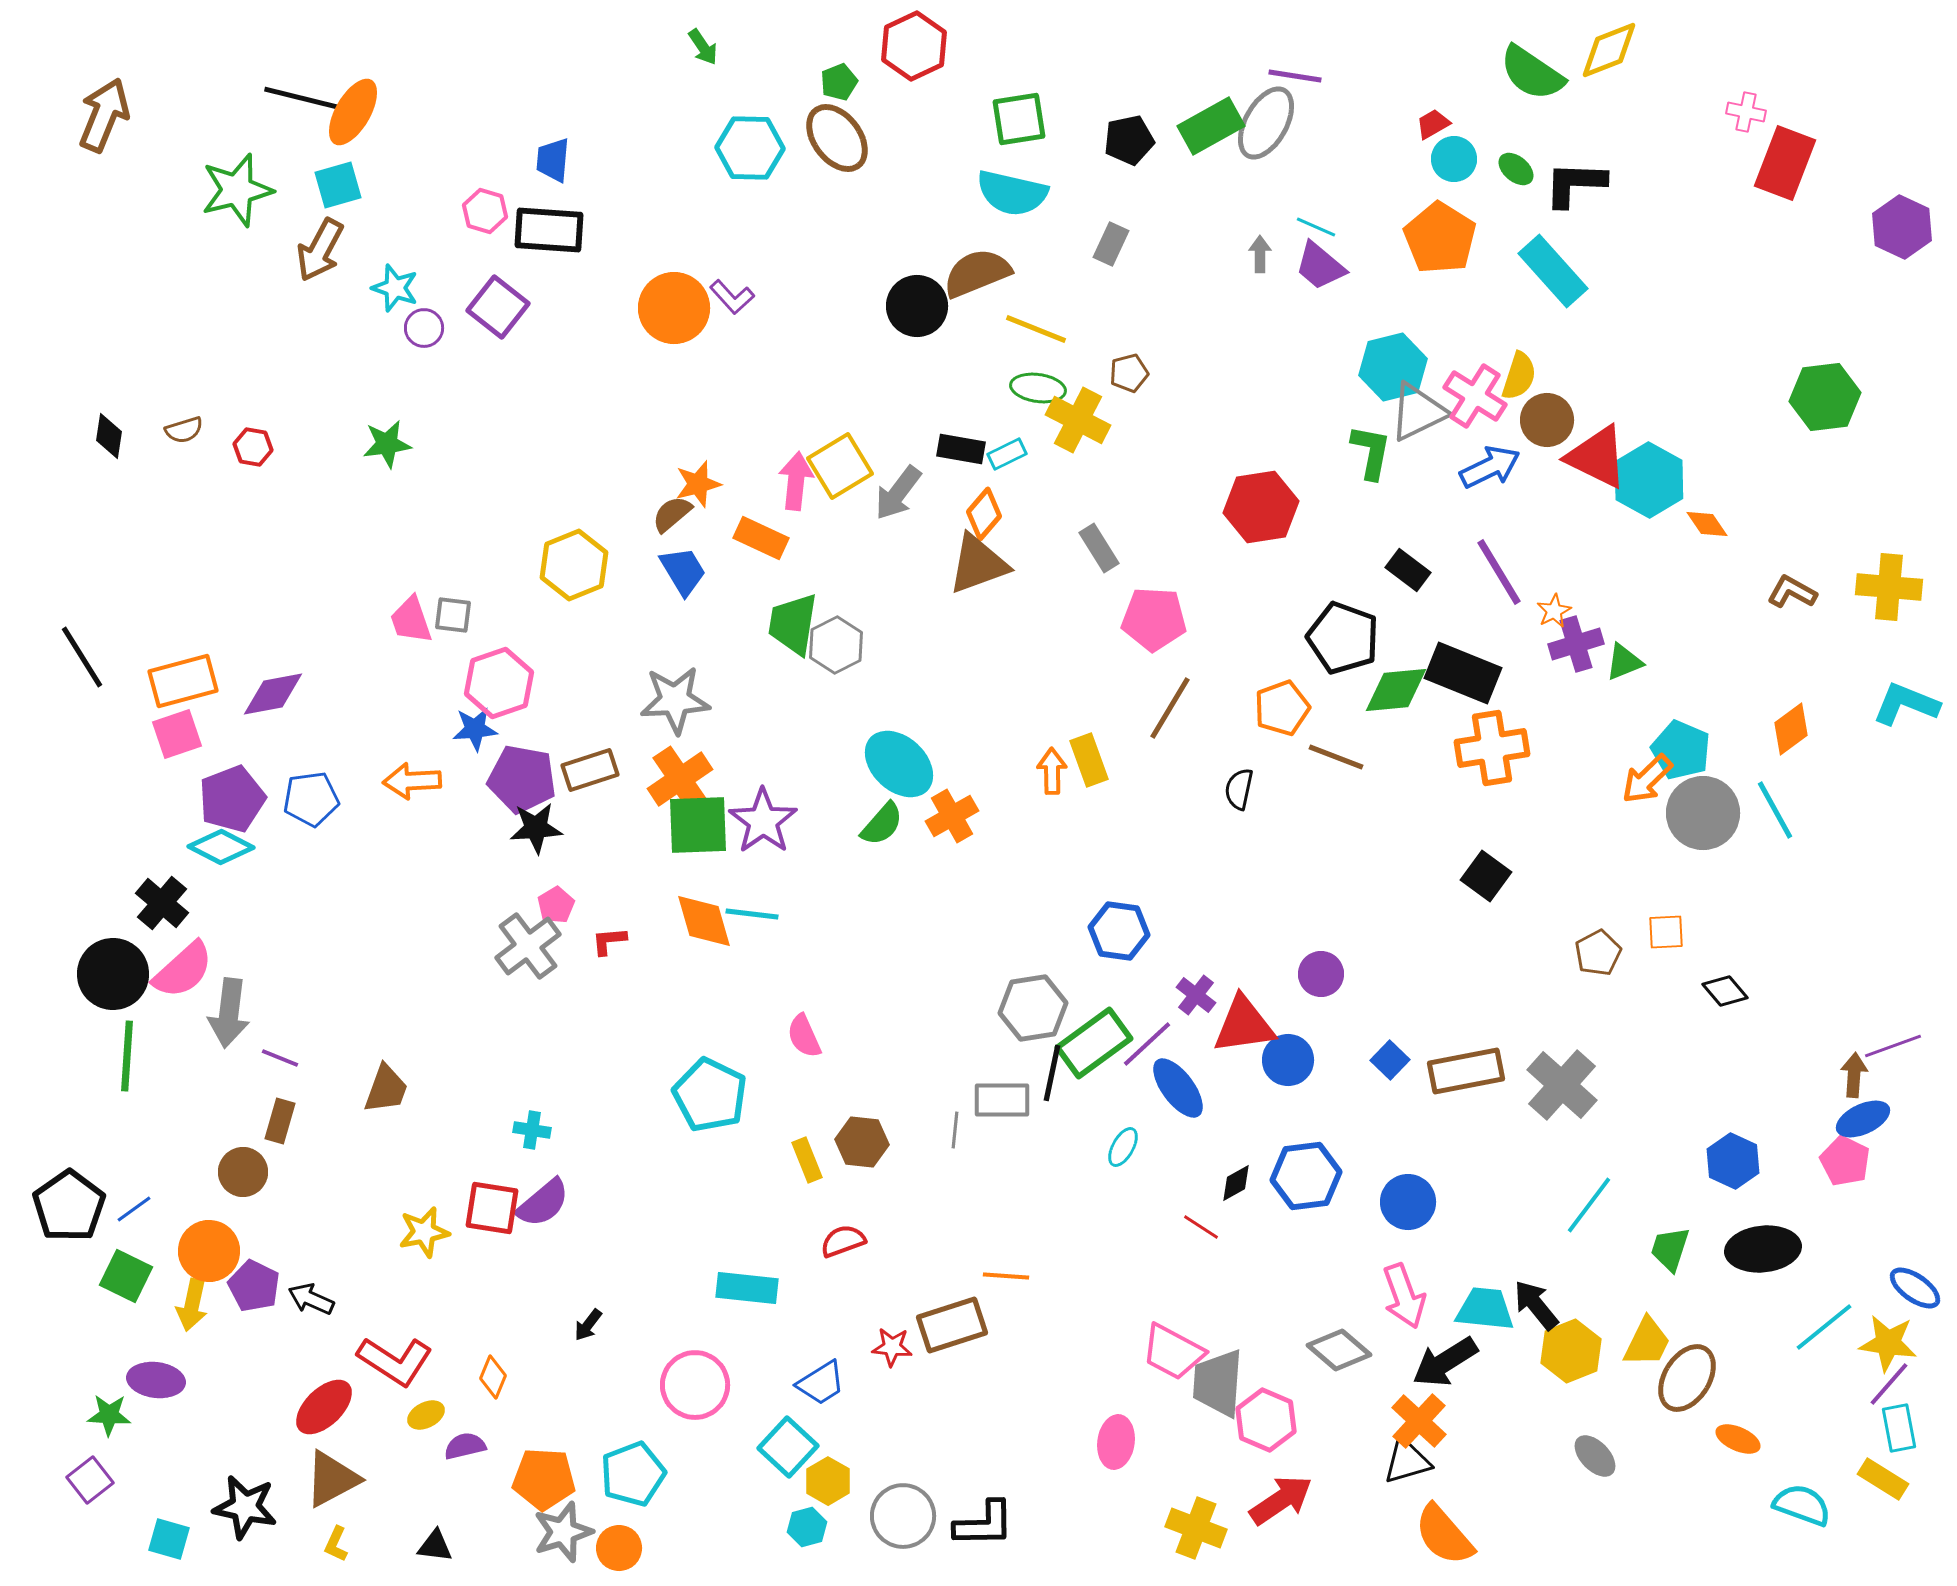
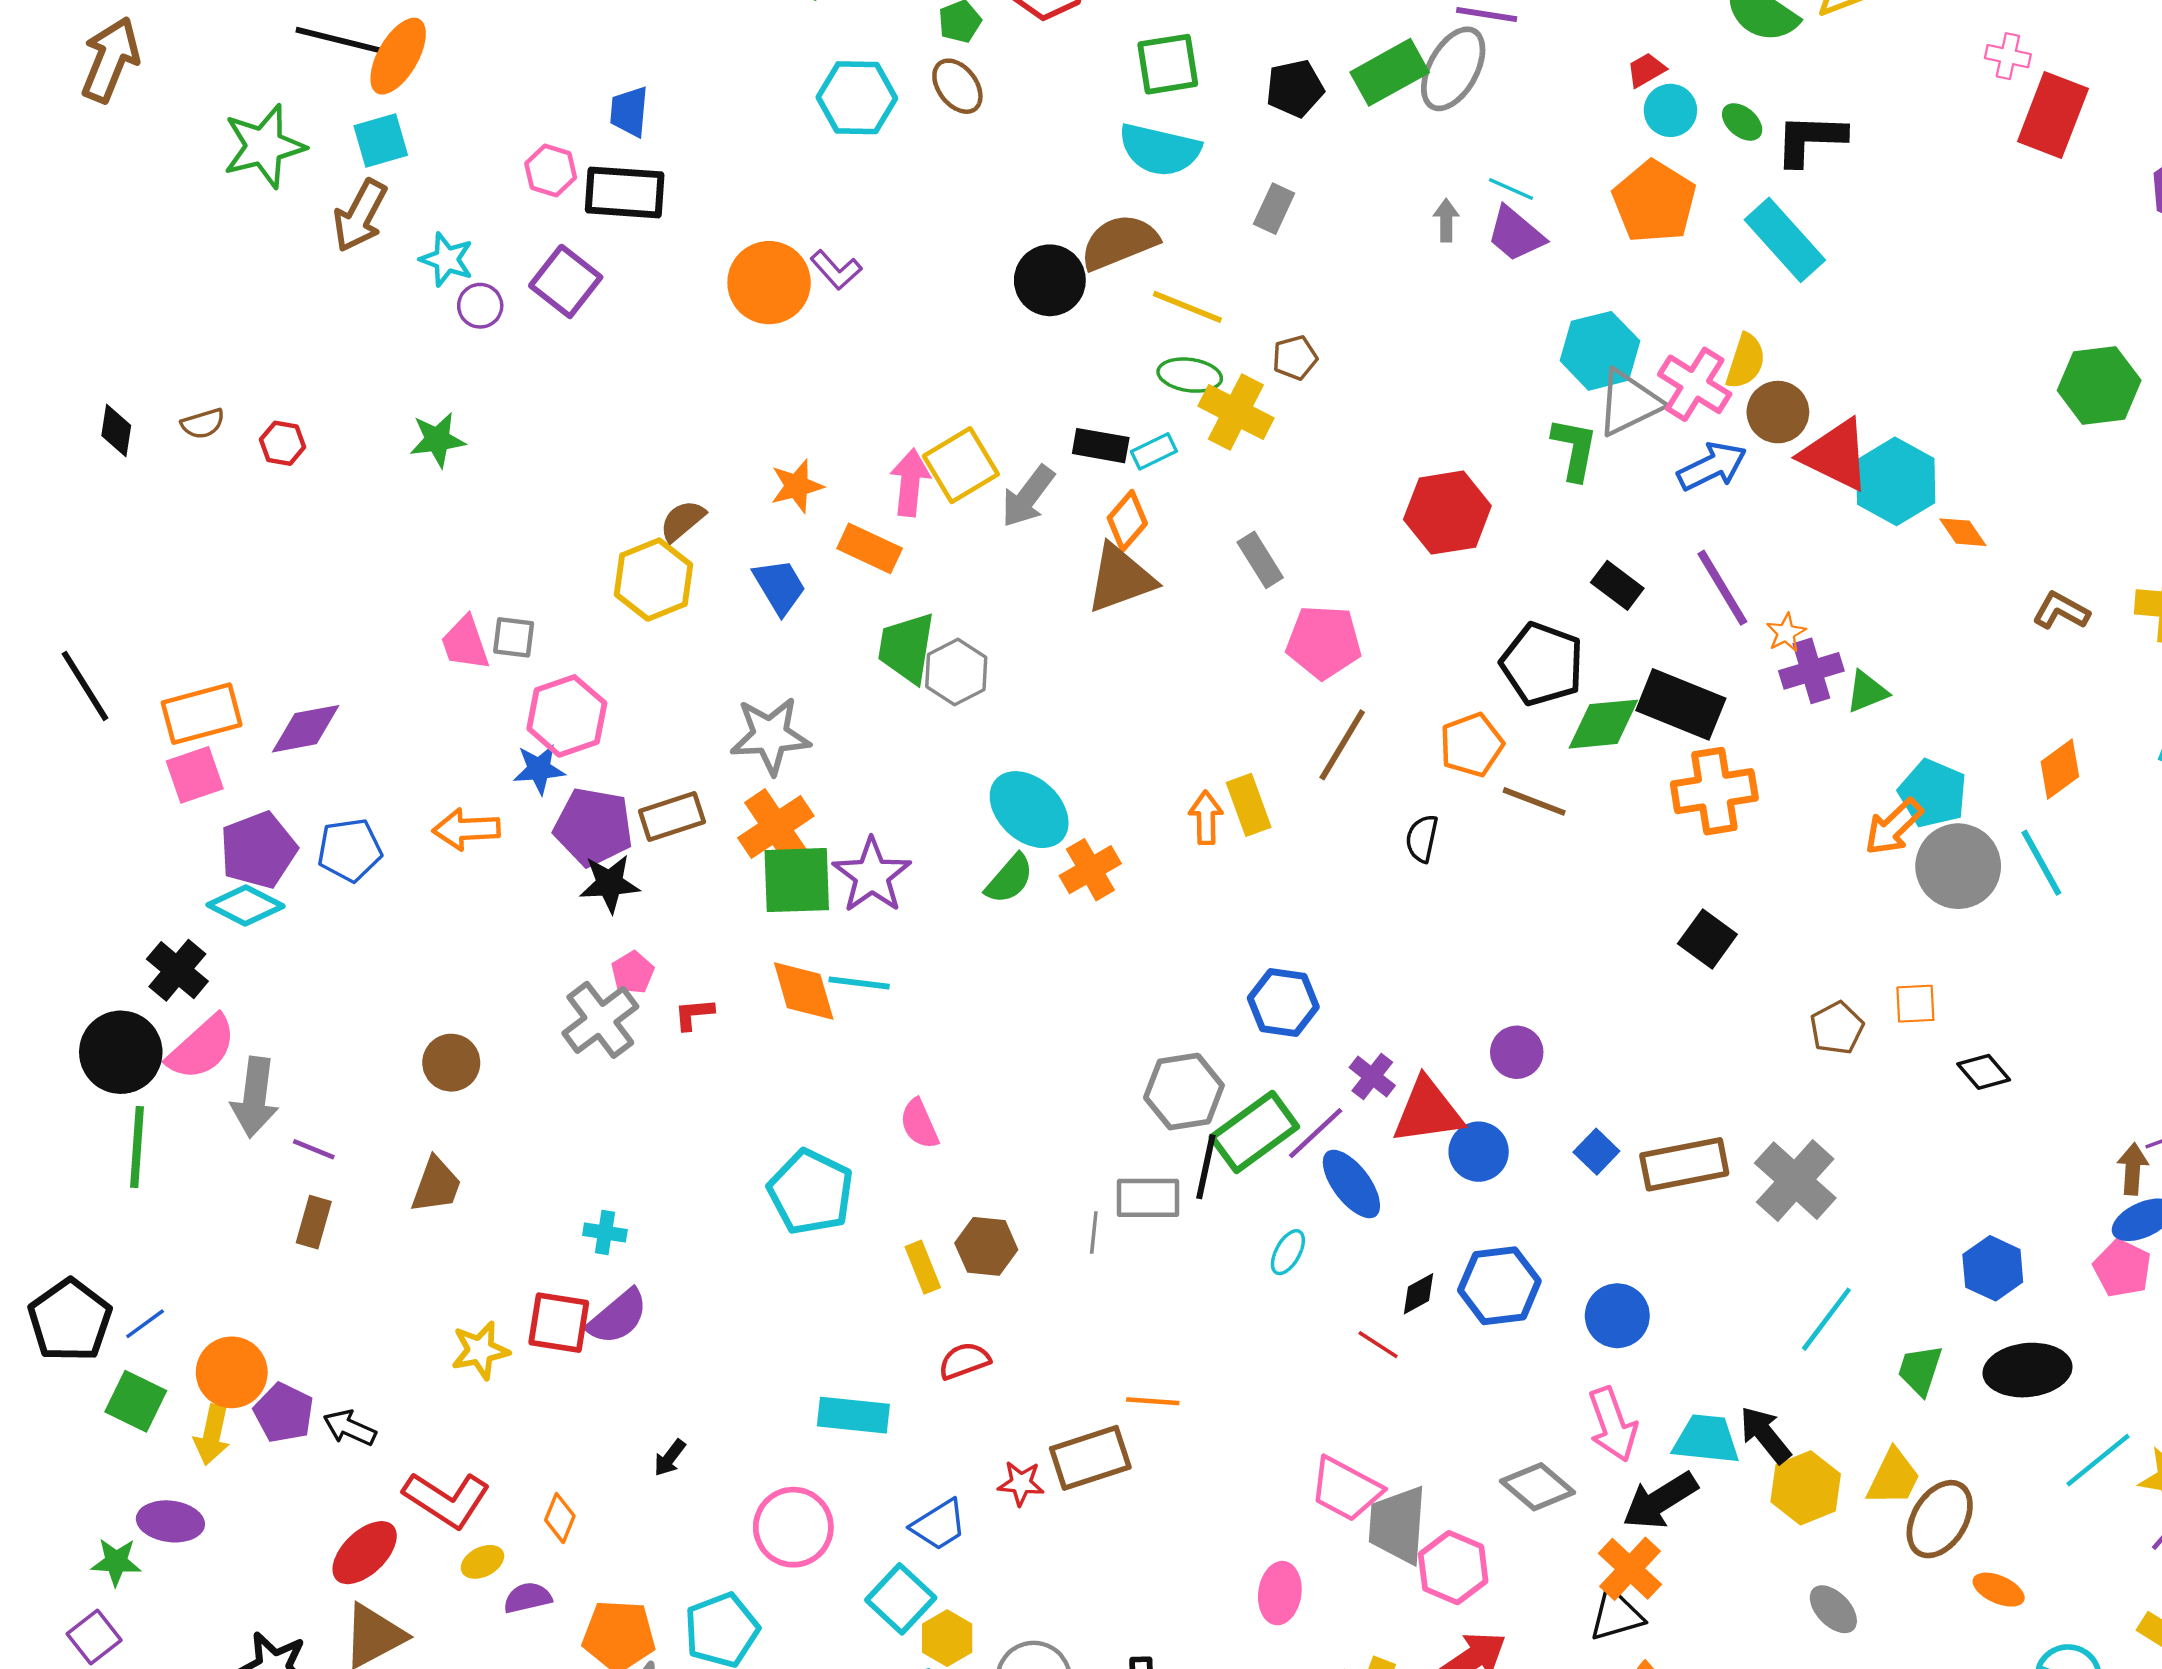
brown ellipse: (837, 138) -> (957, 86), size x0.7
brown semicircle: (672, 514) -> (682, 521), moved
brown circle: (243, 1172) -> (451, 1063), moved

